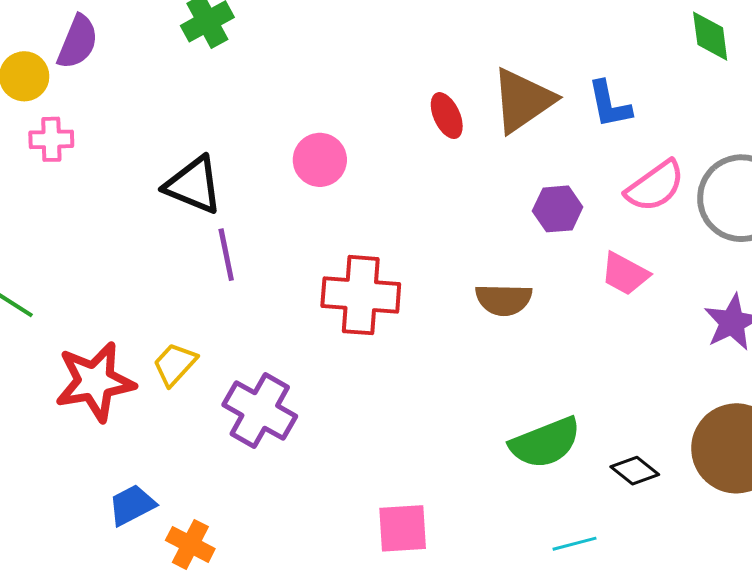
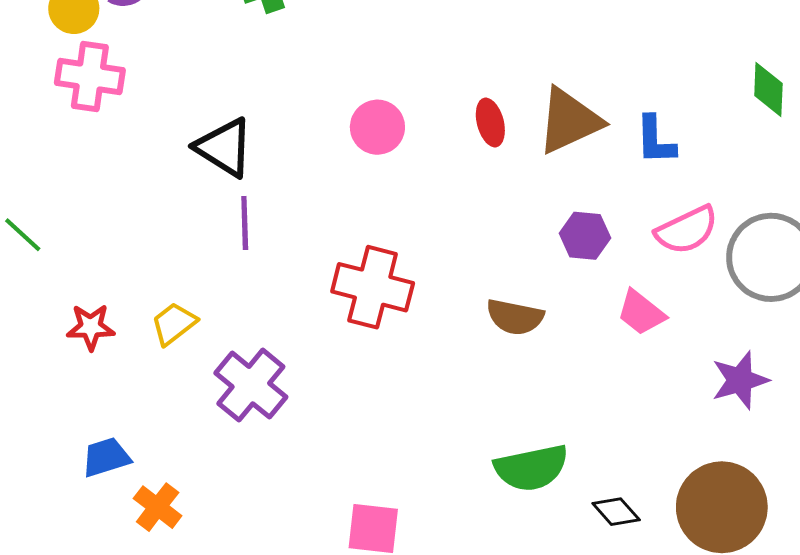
pink cross: (51, 139) -> (90, 76), size x1.5
pink circle: (320, 160) -> (377, 127), moved
red star: (95, 382) -> (91, 327), size x0.6

